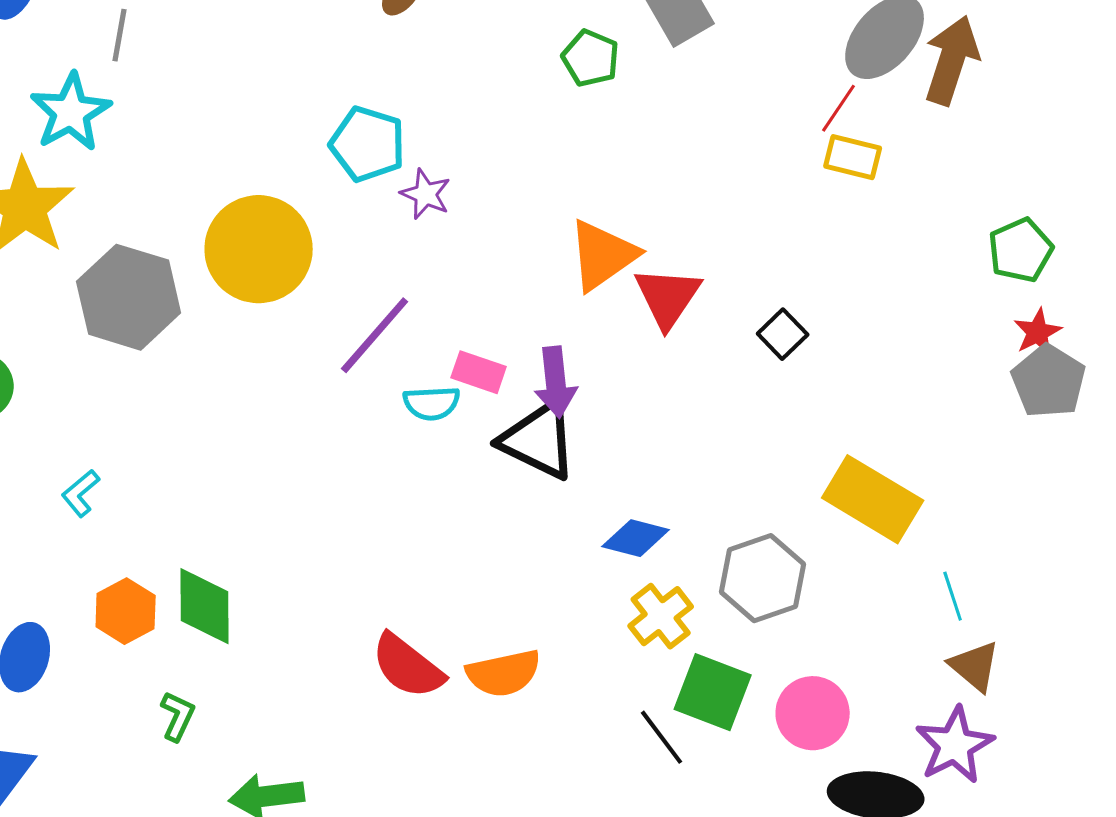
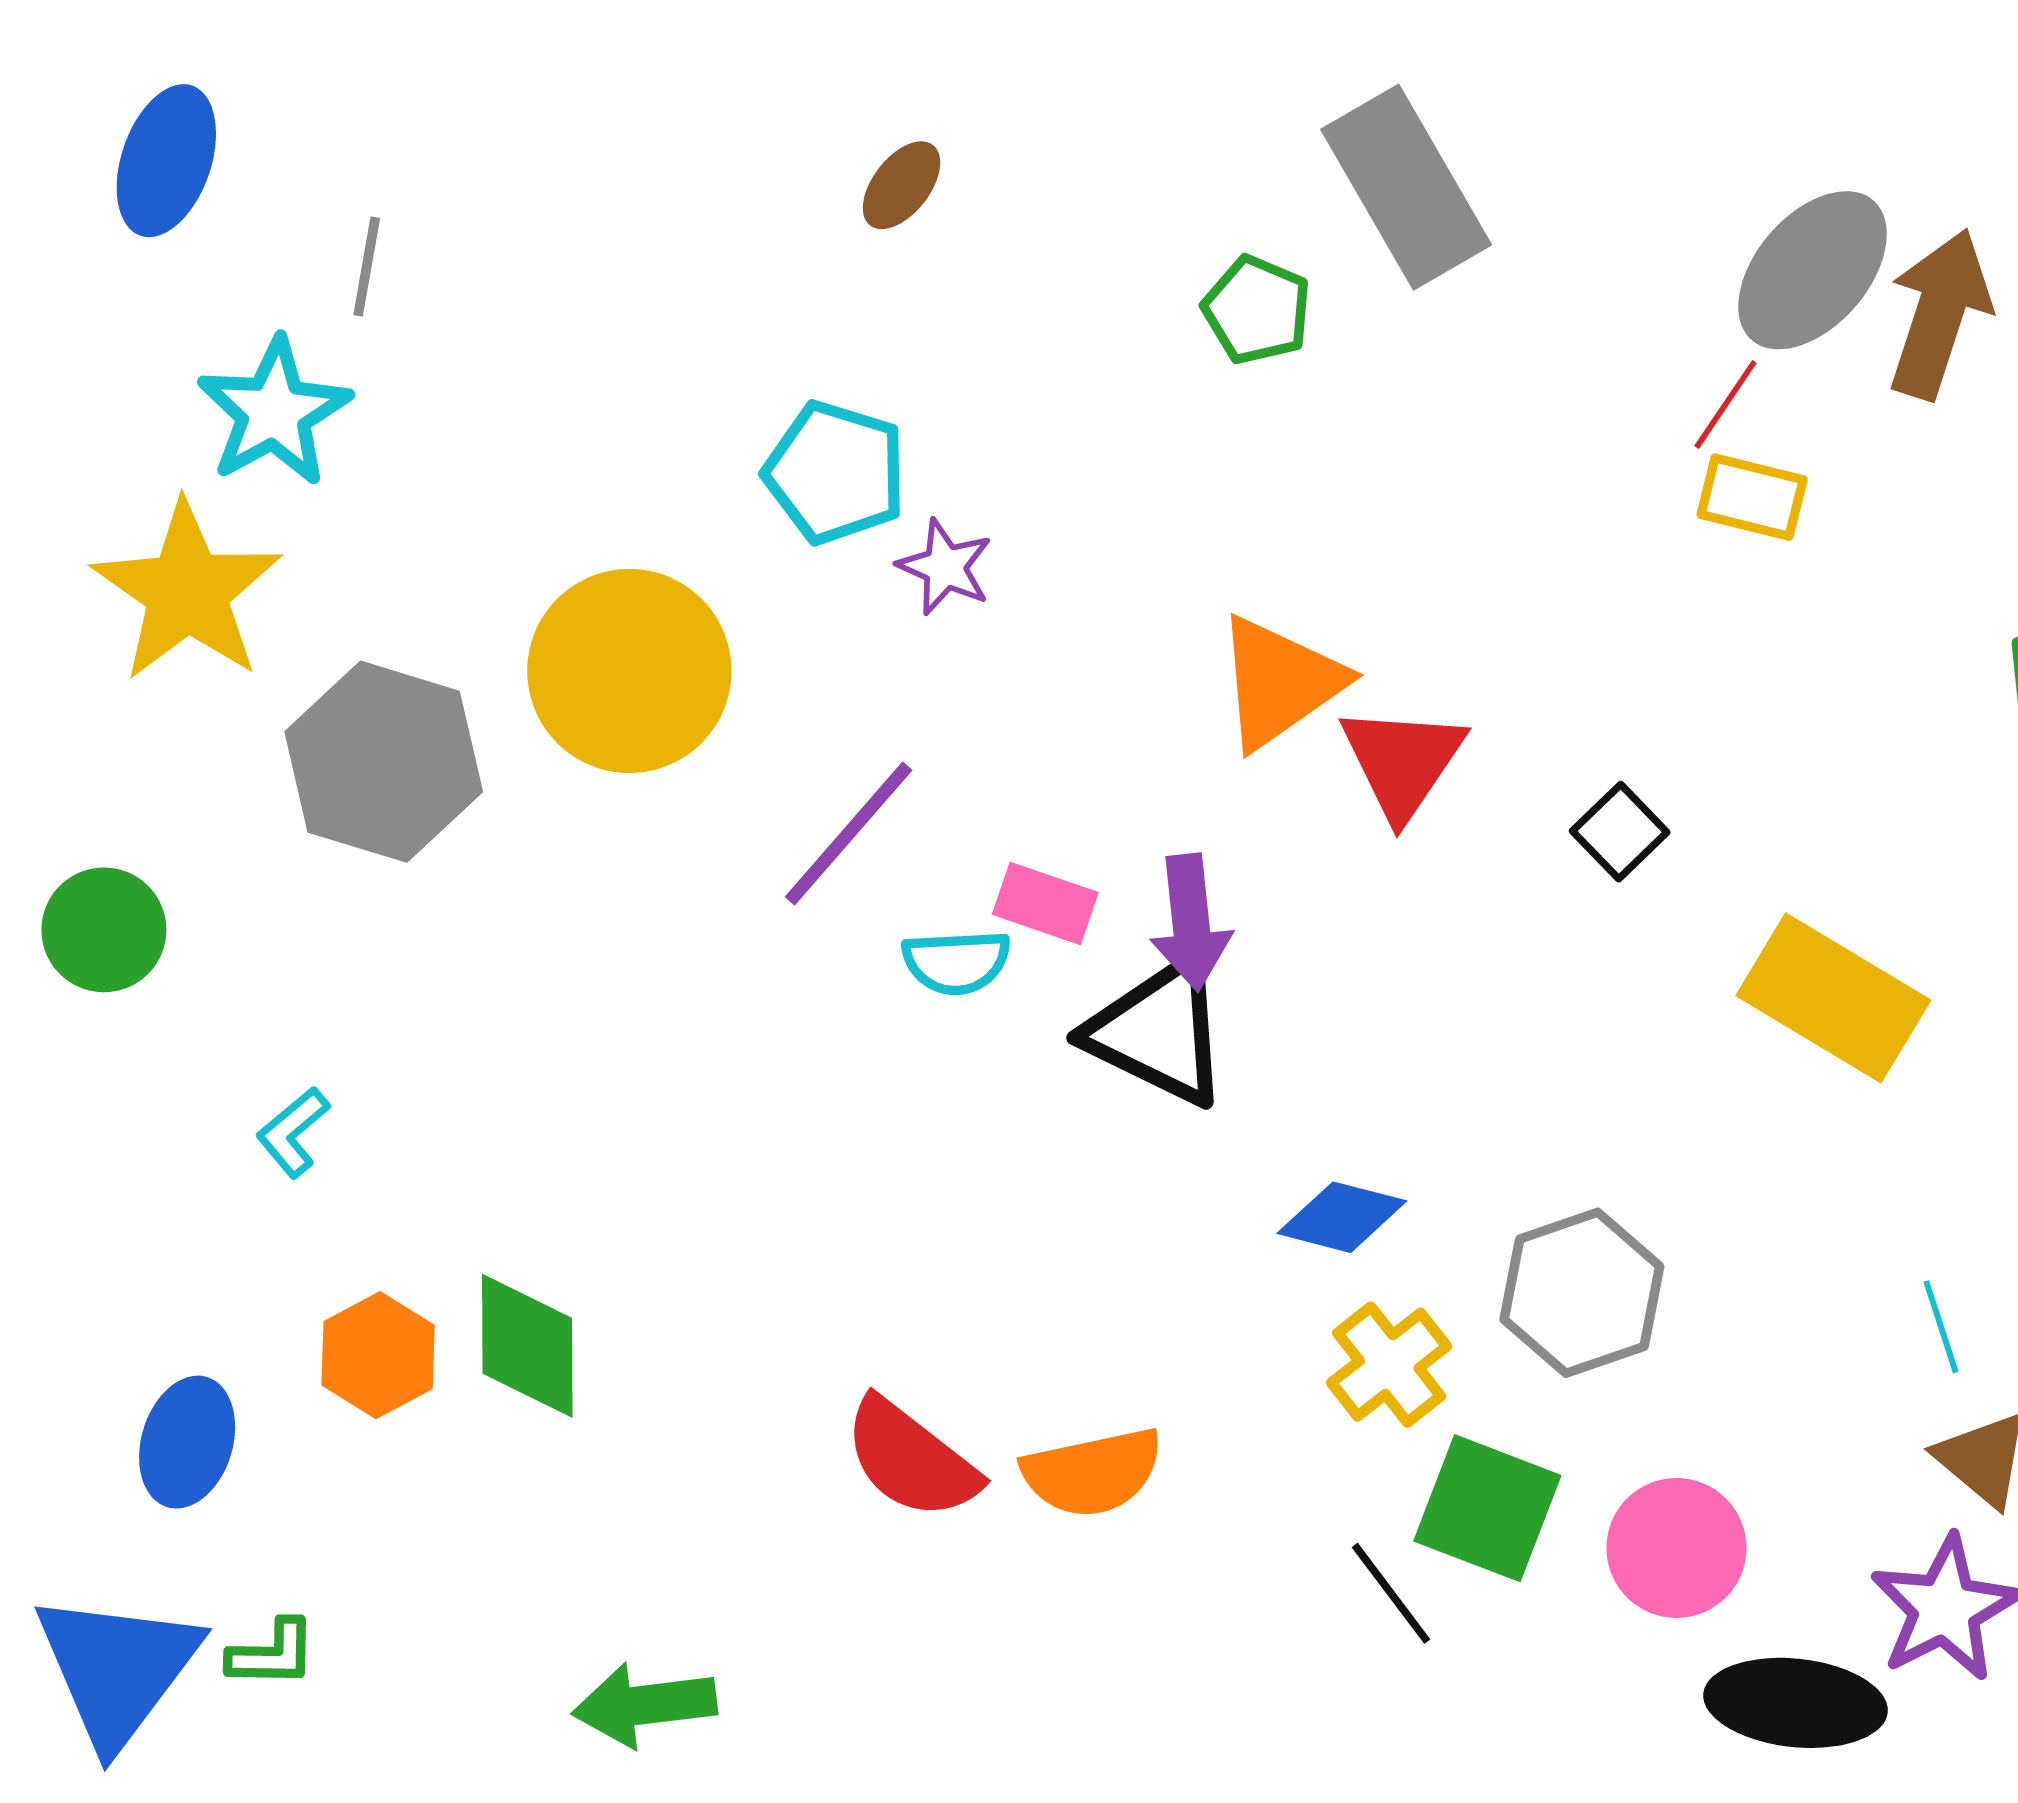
yellow rectangle: (873, 499) -> (1833, 998), moved
green L-shape: (178, 716) -> (272, 1654), moved, turned 66

